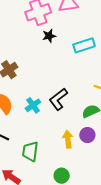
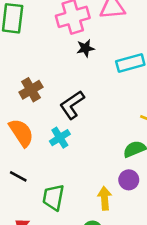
black L-shape: (58, 99) -> (72, 105), moved
yellow arrow: (68, 139) -> (105, 198), moved

